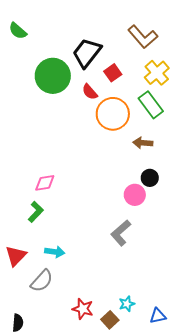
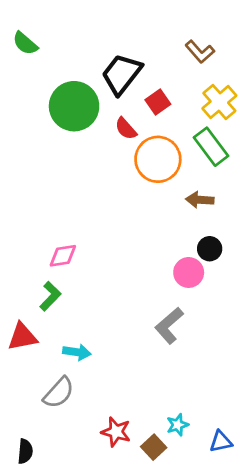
brown L-shape: (143, 37) -> (200, 52), size x0.7
red triangle: (16, 256) -> (22, 337), moved, turned 35

